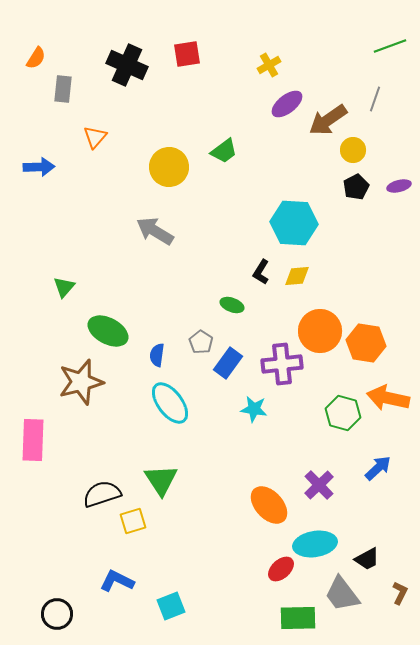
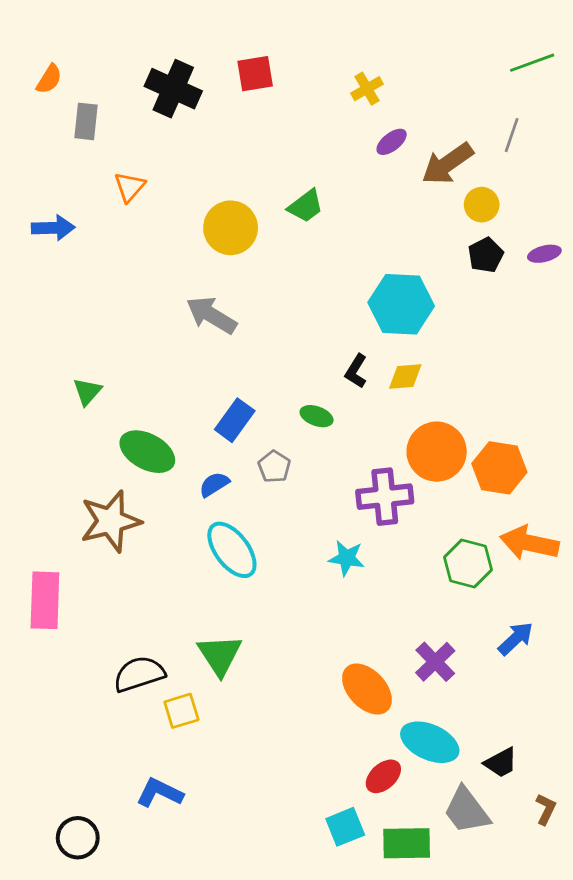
purple ellipse: (287, 104) -> (392, 142), size x0.7
blue semicircle: (157, 355) -> (214, 484), turned 50
blue rectangle: (228, 363) -> (235, 420), moved
cyan ellipse: (315, 544) -> (430, 742), turned 33
cyan square: (171, 606) -> (345, 827), moved

